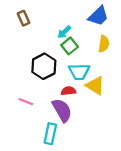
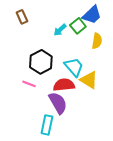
green square: (70, 46) -> (78, 26), moved
cyan trapezoid: (79, 72) -> (74, 67), turned -130
red semicircle: (68, 91) -> (64, 85), size x1.5
pink line: (26, 102) -> (29, 84), moved

